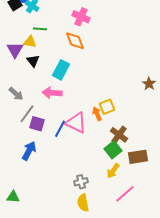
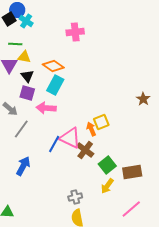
pink cross: (81, 17) -> (75, 32), turned -30
green line: (40, 29) -> (15, 44), moved
orange diamond: (75, 41) -> (53, 66), moved, turned -35
purple square: (37, 124) -> (27, 93), moved
brown cross: (119, 135) -> (85, 150), moved
pink line: (125, 194) -> (131, 209), moved

